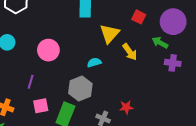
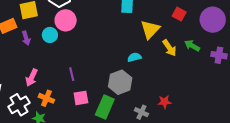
green arrow: (160, 43) -> (192, 46), moved
pink circle: (48, 50) -> (66, 20), moved
purple cross: (173, 63) -> (219, 55), moved
purple line: (31, 82) -> (72, 74), turned -32

